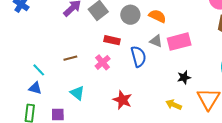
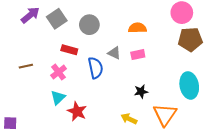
orange semicircle: (157, 16) -> (137, 28), moved, turned -30
pink rectangle: (179, 42) -> (138, 55), size x0.6
cyan triangle: (77, 93) -> (58, 98), moved, turned 35

